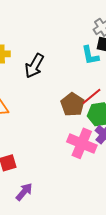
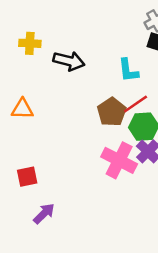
cyan L-shape: (90, 55) -> (128, 70), moved
black arrow: (34, 66) -> (69, 61), turned -110

